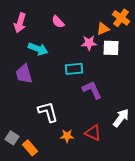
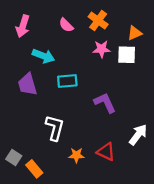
orange cross: (121, 18) -> (98, 21), moved
orange triangle: (103, 29) -> (135, 33), moved
cyan rectangle: (74, 69) -> (67, 81), moved
white L-shape: (48, 112) -> (55, 128), turned 30

